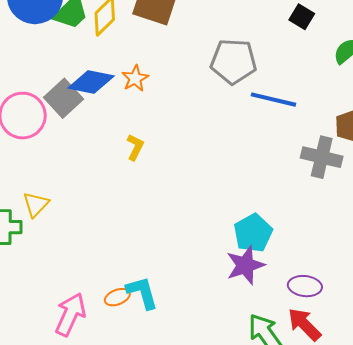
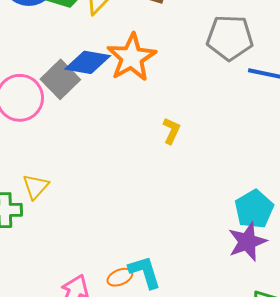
orange star: (135, 78) -> (132, 57), size x1.8
yellow L-shape: (135, 147) -> (171, 131), moved

